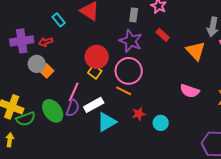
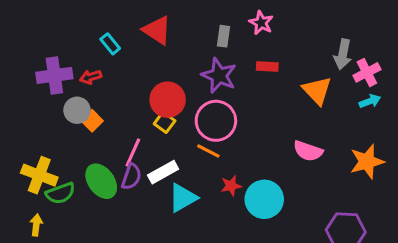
red rectangle: (163, 35) -> (267, 66), turned -40
cyan circle: (161, 123) -> (264, 199), size x1.6

